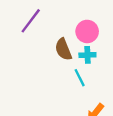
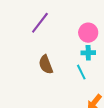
brown semicircle: (63, 49) -> (46, 65), moved

